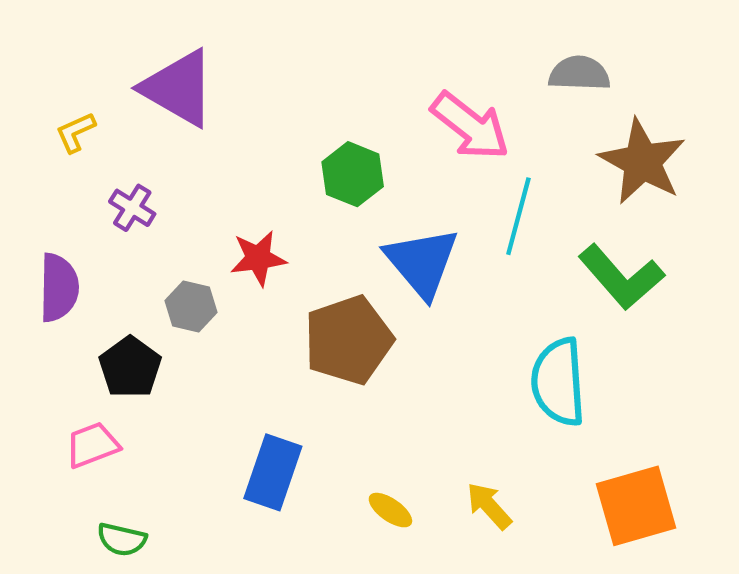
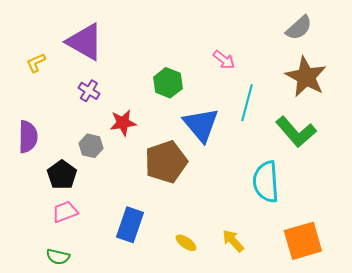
gray semicircle: (579, 73) -> (299, 28), moved, turned 136
pink arrow: (470, 126) -> (224, 60), size x0.6
purple cross: (132, 208) -> (89, 91), moved
pink trapezoid: (92, 445) -> (65, 212), moved

